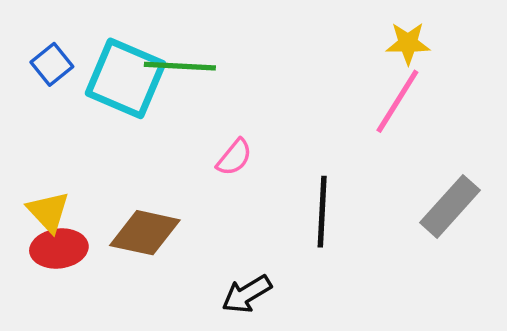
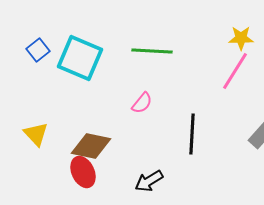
green line: (180, 66) -> (152, 51), moved
red ellipse: (59, 249) -> (83, 172), moved, turned 72

